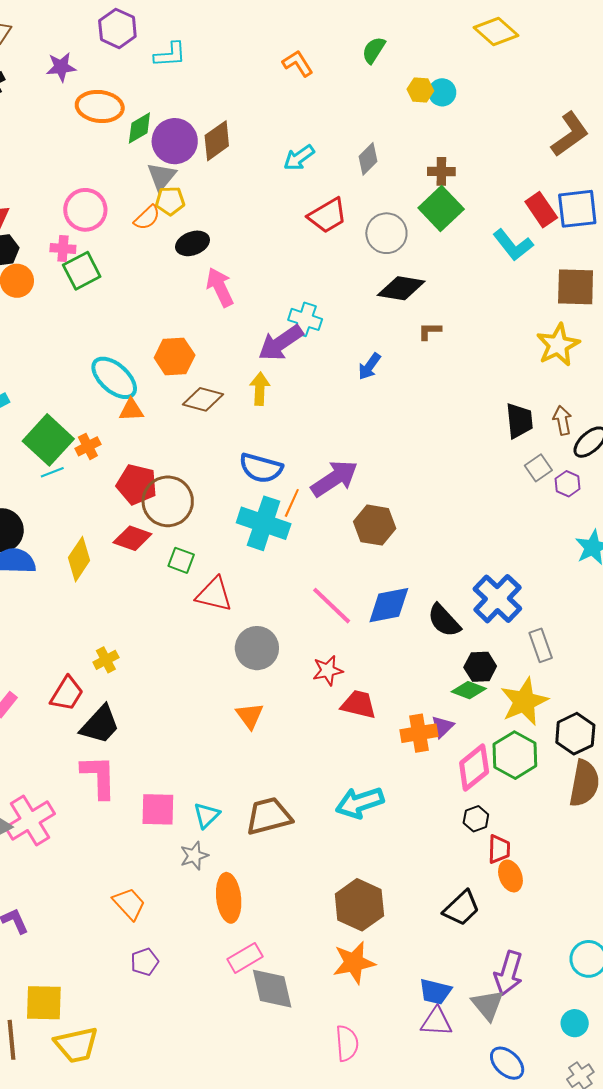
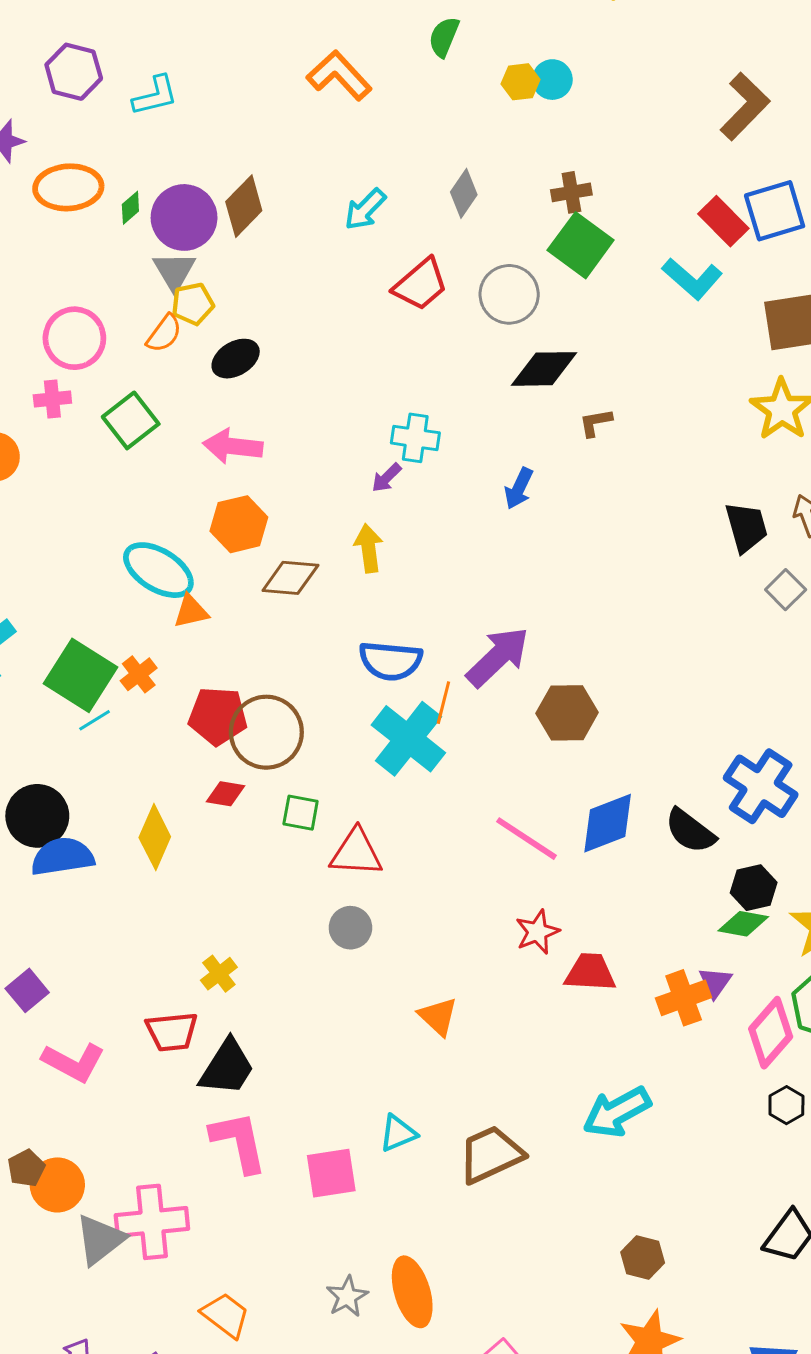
orange L-shape: (298, 63) -> (339, 75), size x1.4
green diamond: (139, 128) -> (130, 208), size x0.7
green square: (82, 271) -> (131, 420), moved
pink arrow: (220, 287) -> (233, 446), moved, turned -48
purple arrow: (281, 343) -> (386, 478), size x0.5
cyan cross: (264, 523) -> (408, 739), turned 30
red diamond: (132, 538) -> (225, 794), size x0.7
gray circle: (257, 648) -> (350, 928), moved, size x0.7
red trapezoid: (67, 694) -> (172, 1032), turned 63
cyan triangle: (207, 815) -> (398, 1133), moved, turned 32
pink cross: (30, 821) -> (152, 1222), turned 36
gray star: (194, 856) -> (347, 1297), moved
orange ellipse: (229, 898) -> (412, 1292), moved
orange trapezoid: (129, 904) -> (226, 1315), moved
brown hexagon: (359, 905) -> (643, 1257), size x0.6

